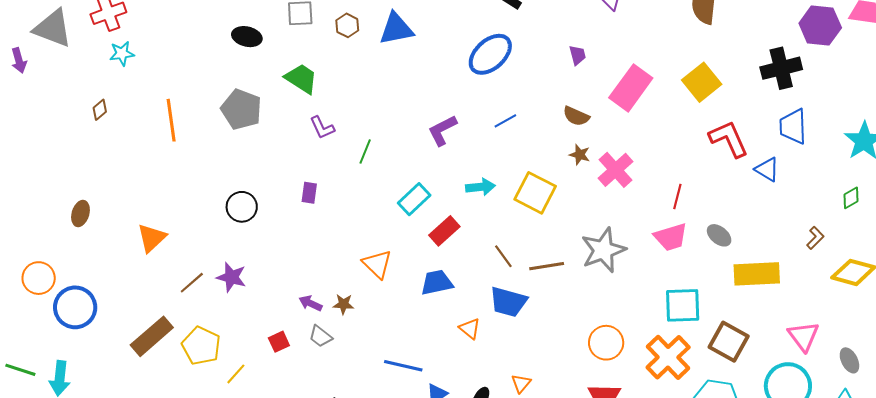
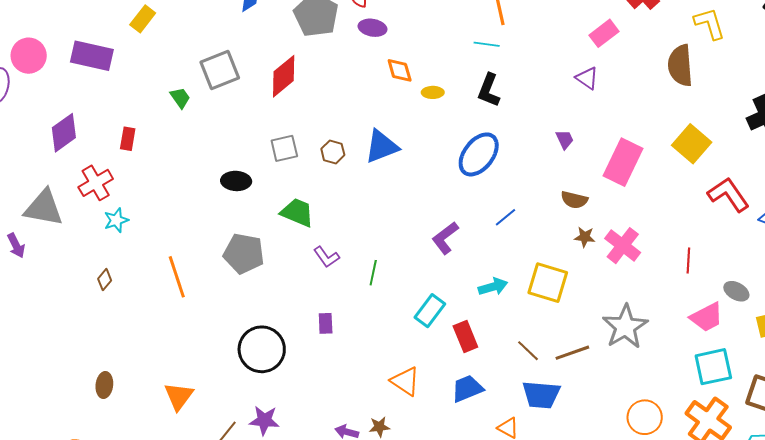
black circle: (242, 207) -> (262, 349), size x1.5
red rectangle: (444, 231) -> (465, 336), turned -60
pink trapezoid: (671, 237) -> (707, 317), moved

